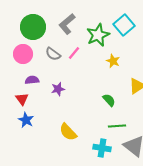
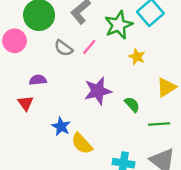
pink circle: (23, 54) -> (15, 41), moved
purple star: (58, 89) -> (98, 91), moved, size x1.6
blue star: (26, 120) -> (61, 126), moved
green line: (117, 126) -> (159, 124), moved

